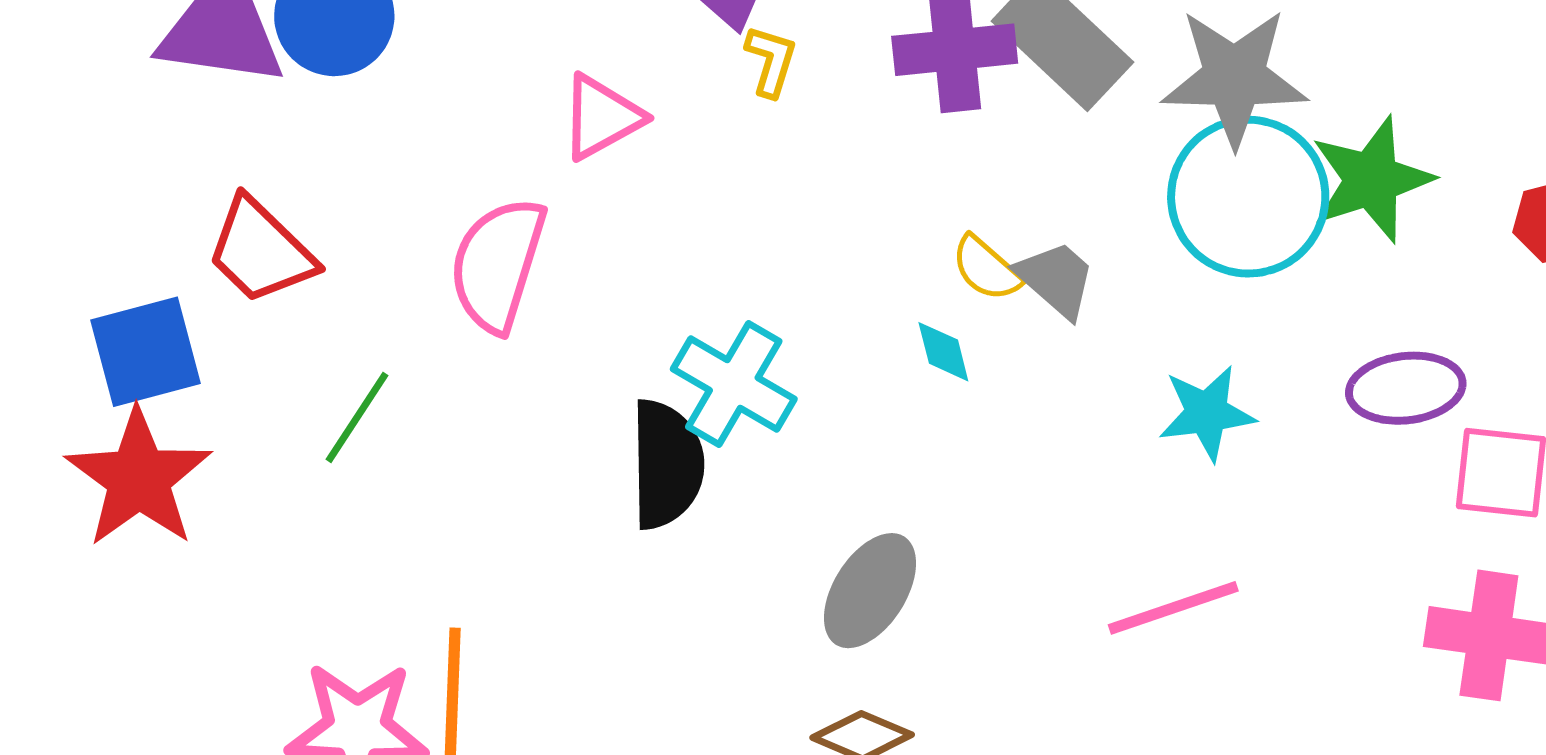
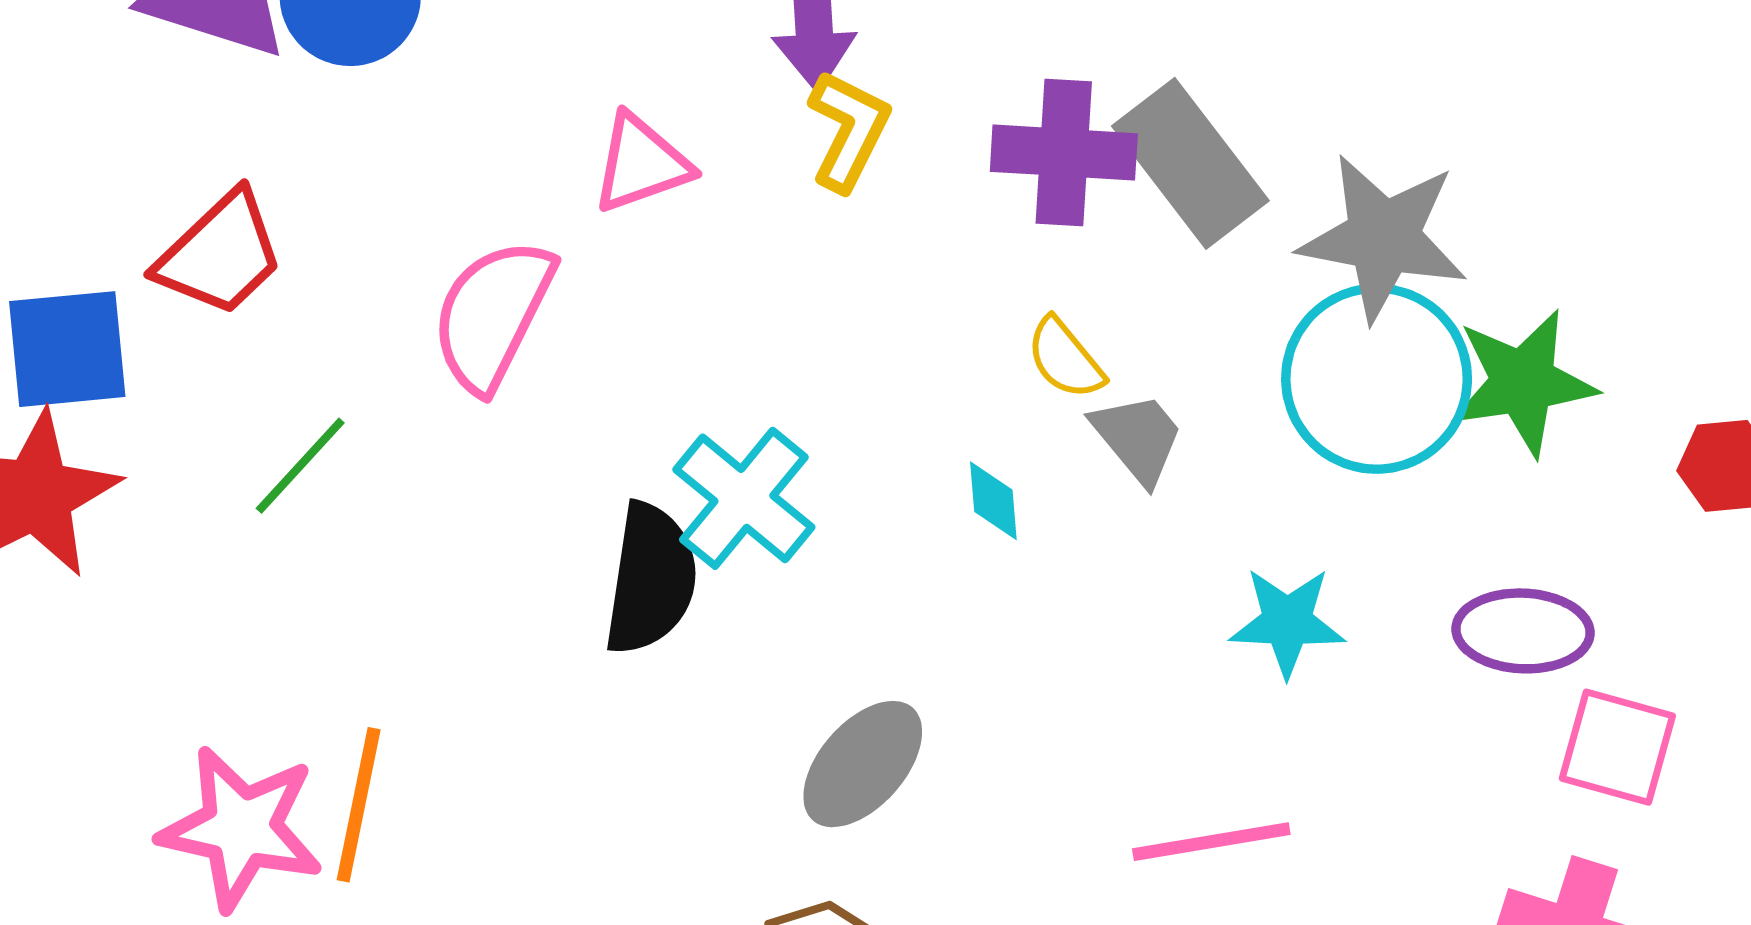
yellow L-shape: (771, 61) -> (849, 130), size x1.4
red trapezoid: (261, 251) -> (220, 254), turned -97
yellow semicircle: (986, 269) -> (1065, 359), moved

